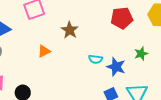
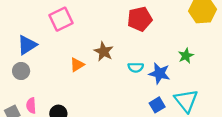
red pentagon: (122, 18) -> (140, 19), moved
brown star: (70, 30) -> (104, 52), moved

